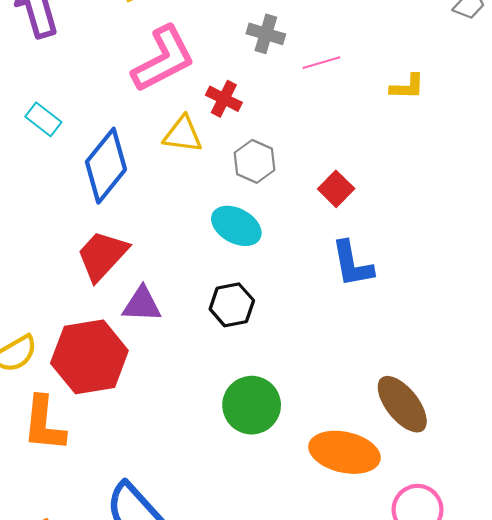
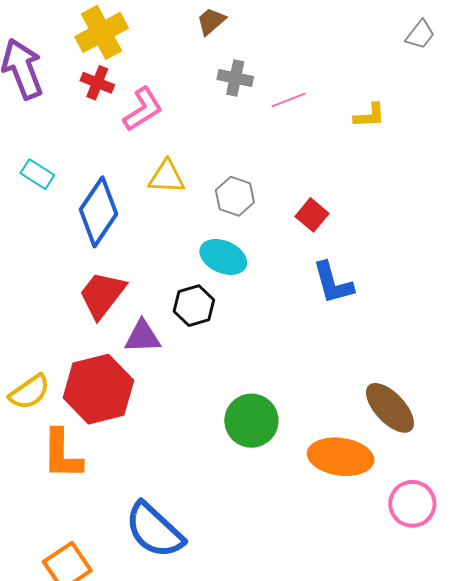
pink L-shape: (163, 59) -> (143, 109), size x0.7
red cross: (224, 99) -> (97, 83), moved
black hexagon: (232, 305) -> (194, 306), moved

